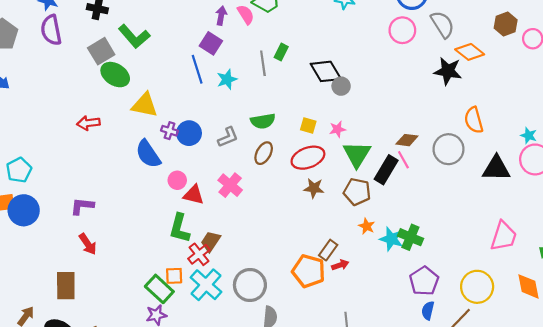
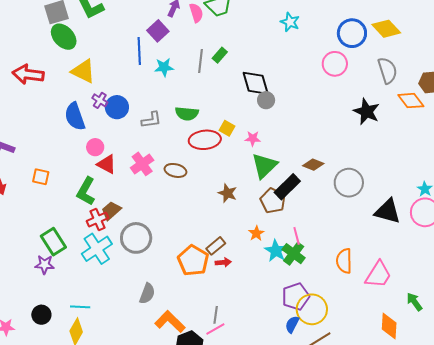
gray semicircle: (443, 24) -> (387, 70), moved
orange diamond: (470, 52) -> (411, 101), moved
orange semicircle: (474, 120) -> (344, 261), moved
red arrow: (89, 123) -> (28, 74), size x1.4
brown ellipse: (264, 153) -> (175, 170), moved, turned 60
red ellipse: (308, 158) -> (205, 140), moved
pink line: (403, 160) -> (297, 236), moved
brown star: (314, 188) -> (227, 193), moved
brown pentagon: (357, 192) -> (273, 201), moved
orange square: (174, 276) -> (41, 177), moved
gray circle: (250, 285) -> (136, 238), moved
yellow circle: (477, 287) -> (312, 309), moved

